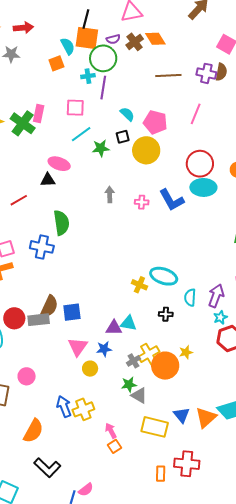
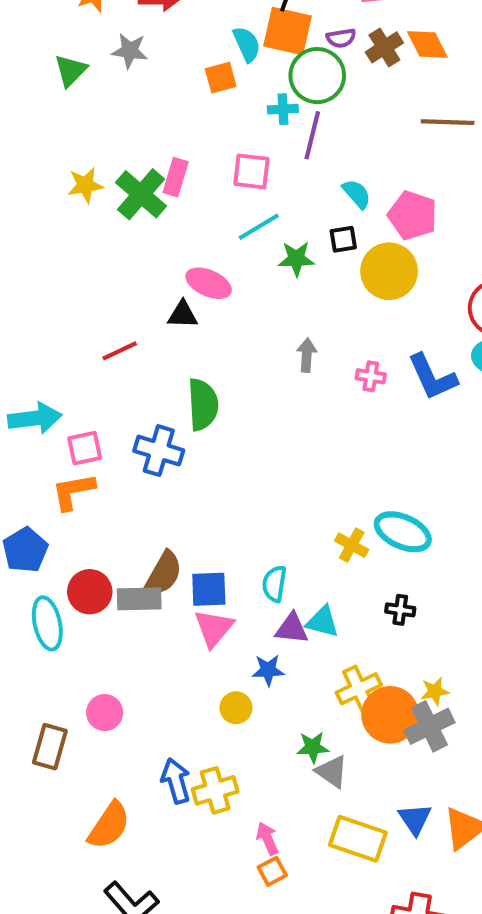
cyan semicircle: (190, 297) -> (274, 584), moved
pink triangle: (78, 347) -> (214, 628), moved
gray cross: (133, 361) -> (429, 726), moved, size x1.6

